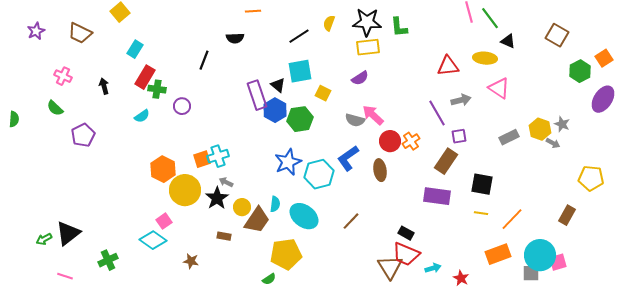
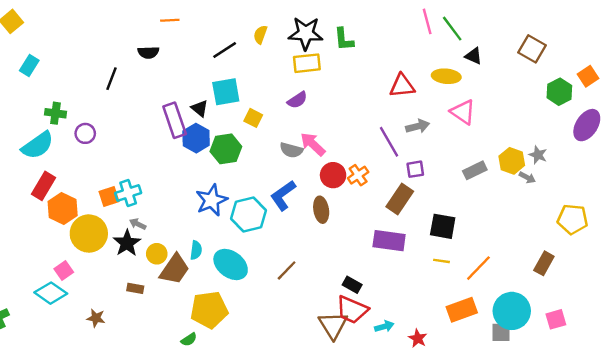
red rectangle: (145, 77) -> (44, 186), moved
cyan semicircle: (142, 116) -> (38, 145), size x1.8
pink square: (558, 262) -> (556, 319), moved

